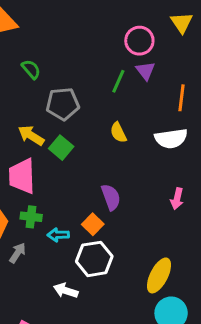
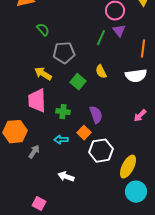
green square: (61, 148) -> (78, 82), moved
pink arrow: (177, 199) -> (140, 116), turned 32
green cross: (31, 217) -> (63, 112), moved
white hexagon: (94, 259) -> (101, 151), moved

